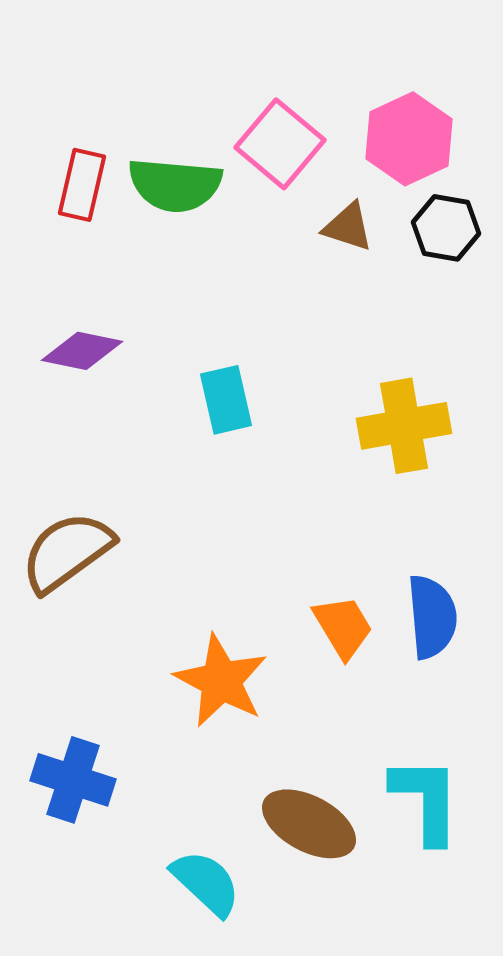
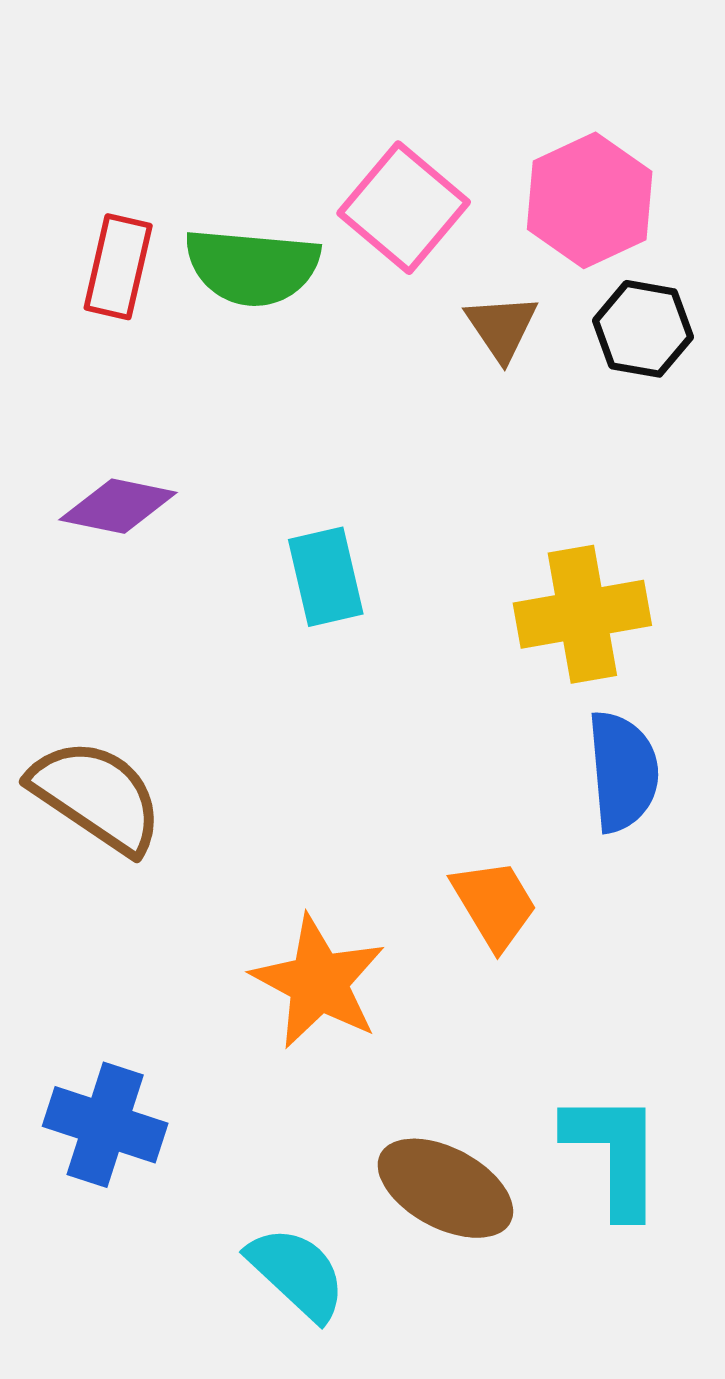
brown triangle: (348, 227) -> (502, 327), turned 38
brown semicircle: (67, 552) -> (96, 796), turned 70
blue semicircle: (432, 617) -> (623, 771), moved

